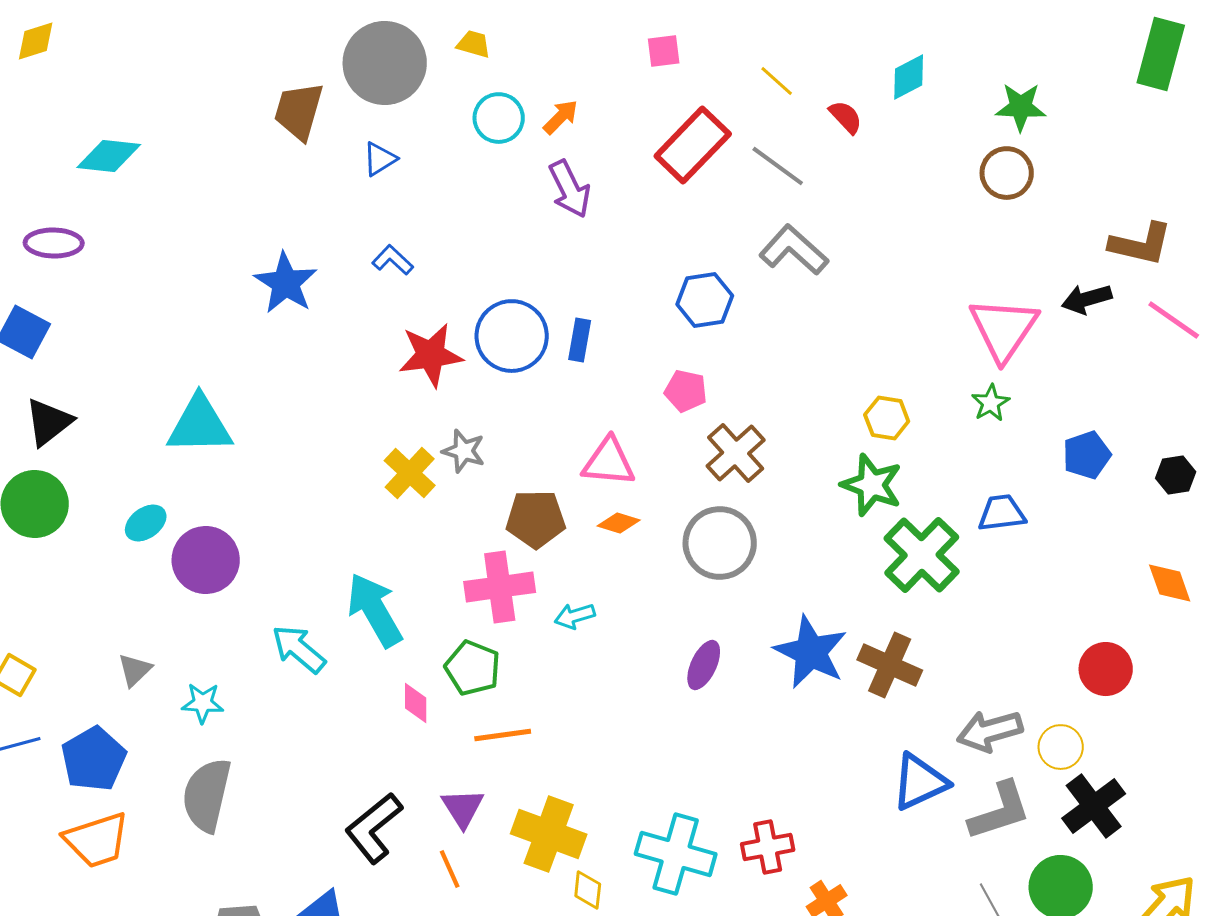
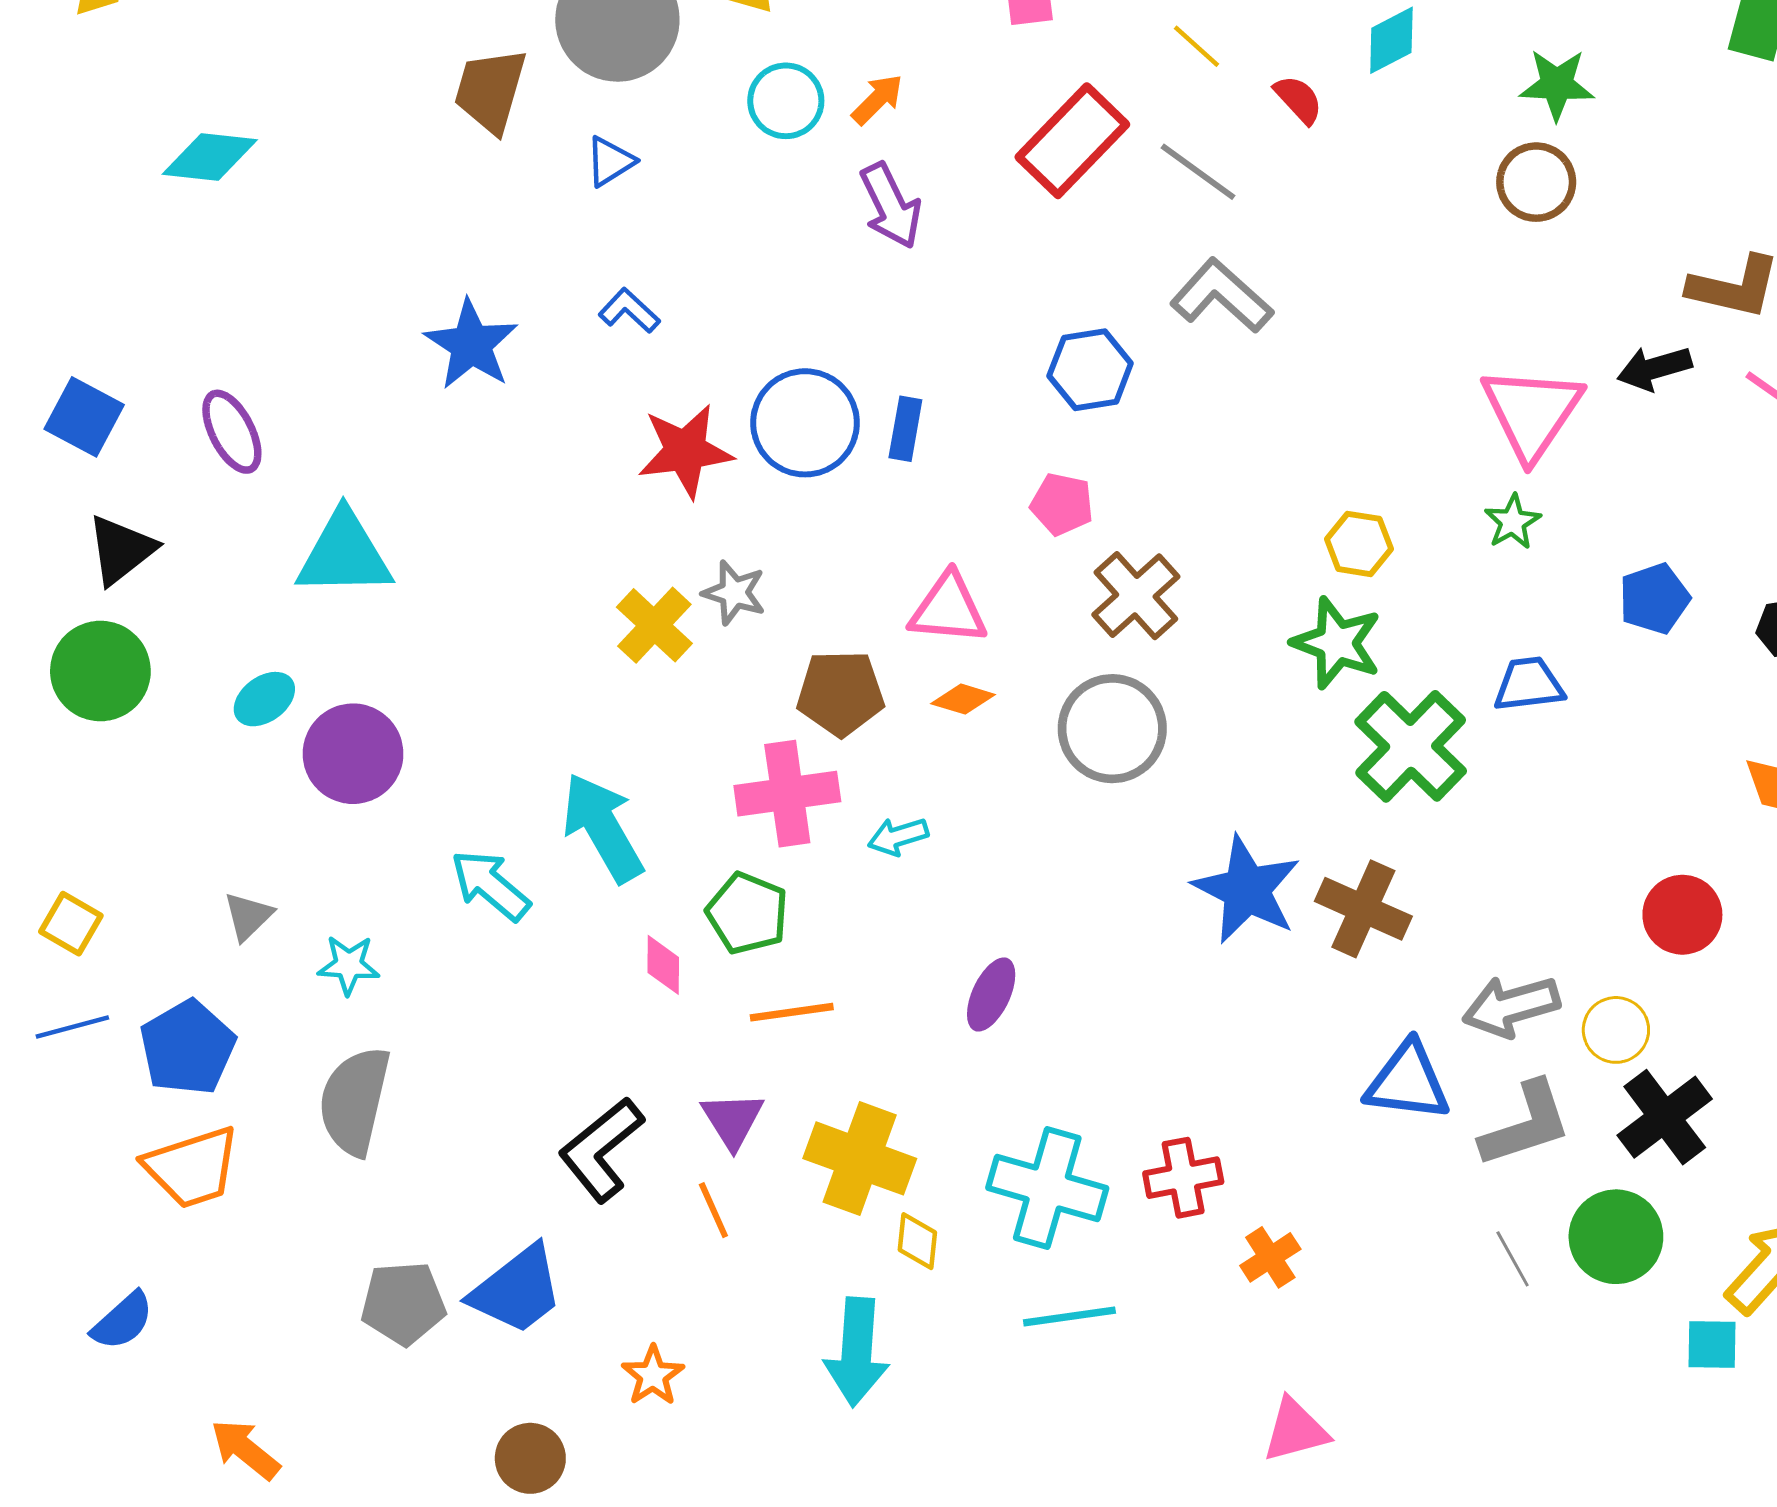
purple ellipse: (54, 243) -> (232, 432), moved, turned 62
purple ellipse: (704, 665) -> (991, 994), moved
blue triangle: (920, 782) -> (1408, 1082), turned 32

